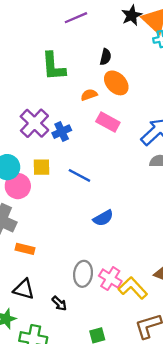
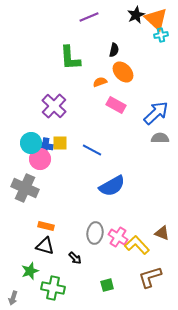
blue cross: (62, 132) -> (45, 146), moved, turned 35
blue semicircle: (103, 218) -> (112, 186), size x1.5
orange rectangle: (25, 249) -> (46, 226), moved

